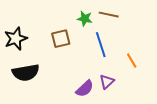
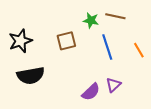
orange line: (132, 61) -> (139, 50), moved

